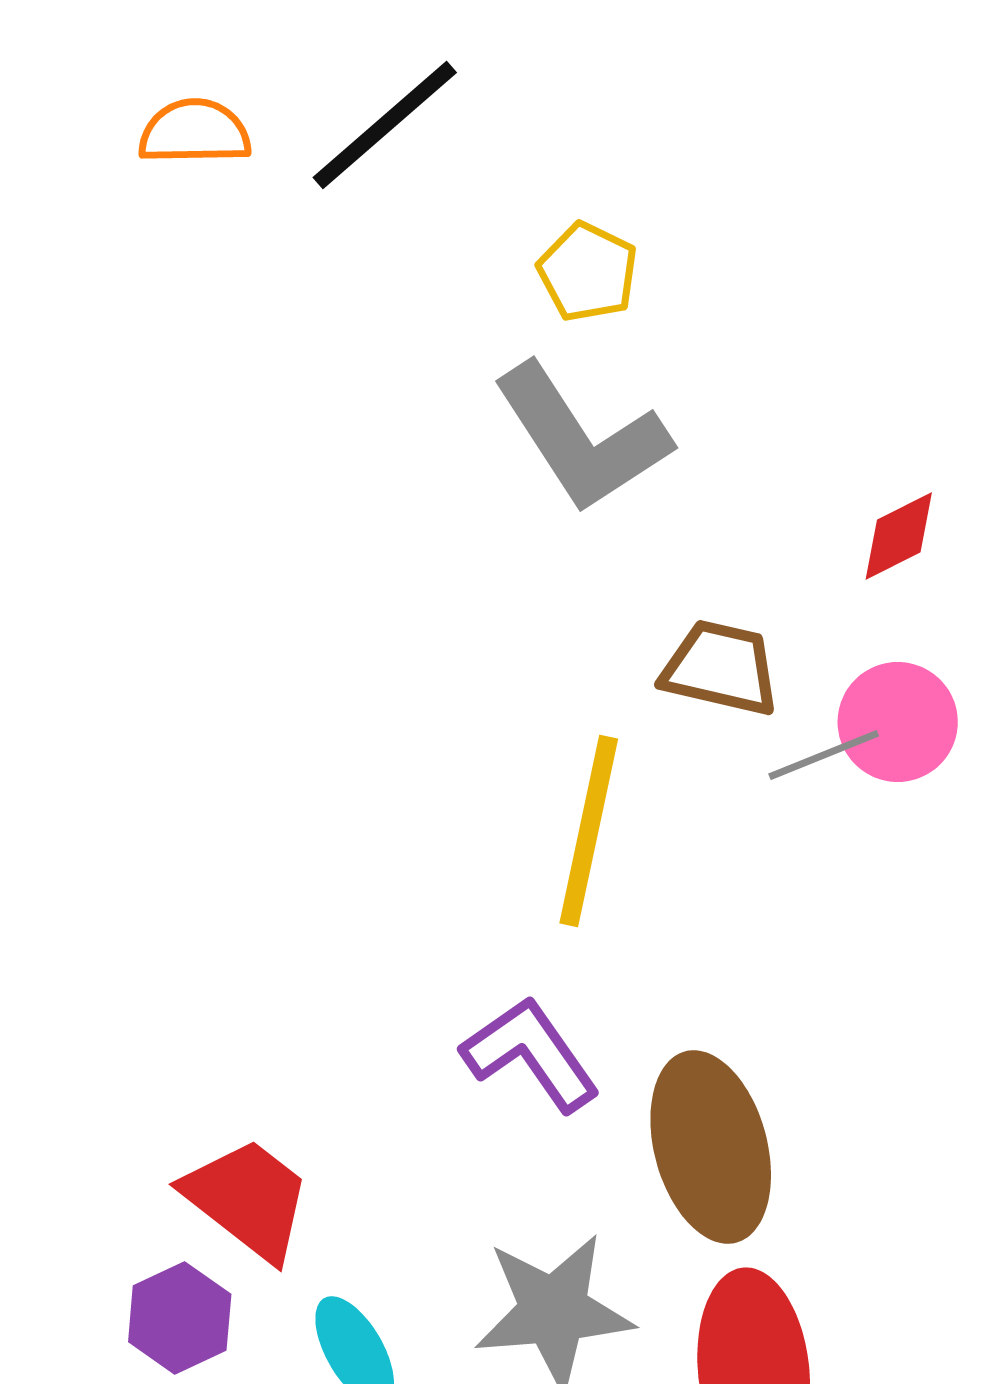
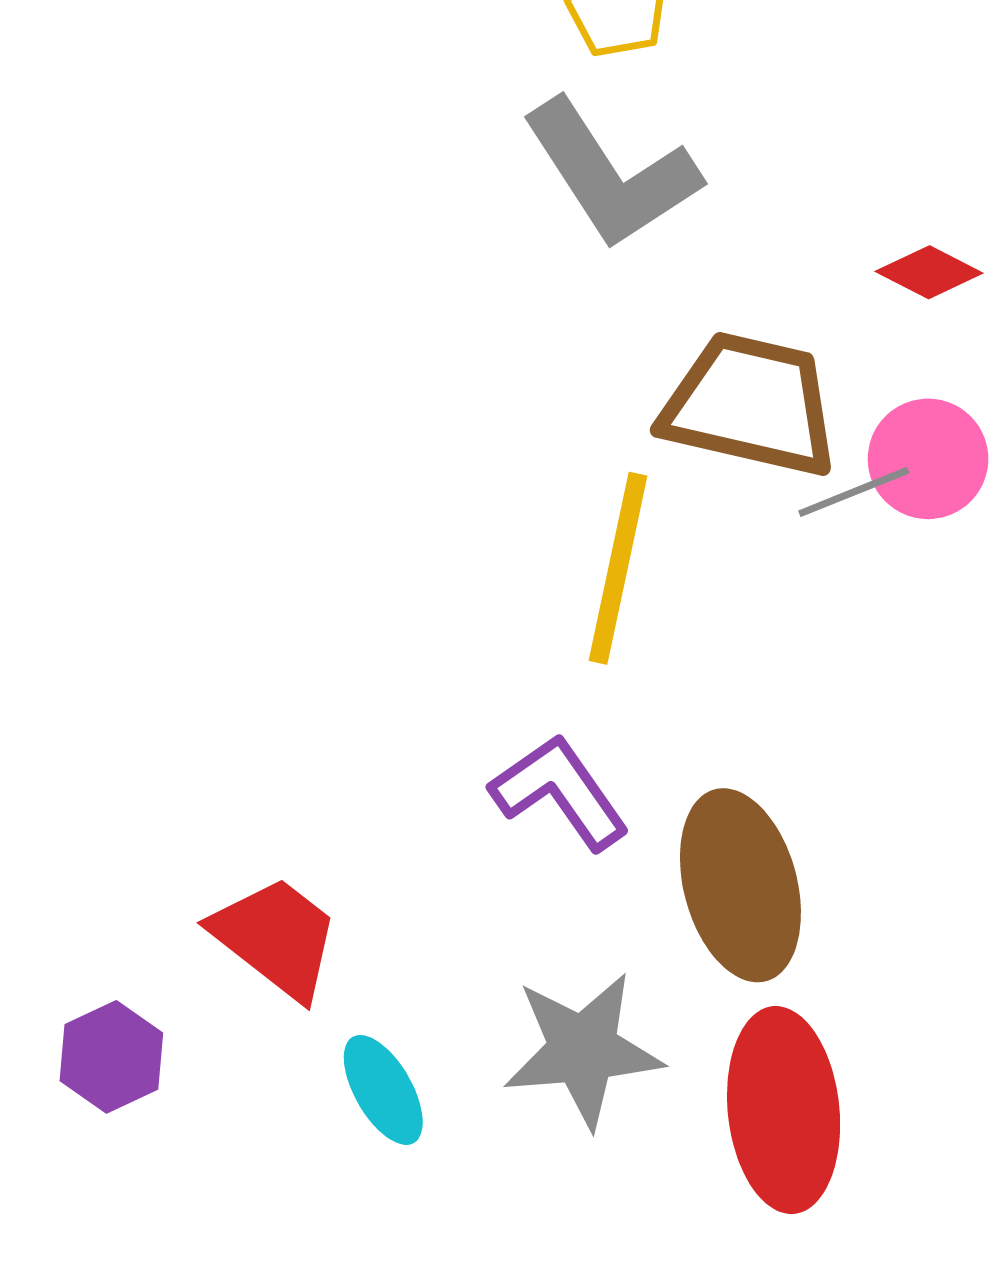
red diamond: (899, 536) -> (929, 272), turned 54
brown trapezoid: (721, 668) -> (750, 405), size x1.5
purple hexagon: (180, 1318) -> (111, 1057), moved

